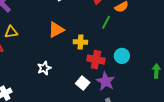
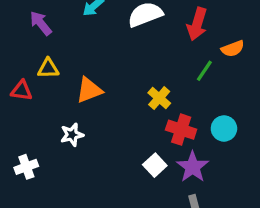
orange triangle: (56, 30) -> (89, 90), moved
yellow cross: (80, 42) -> (159, 98), turned 32
white star: (44, 68) -> (72, 135), moved

